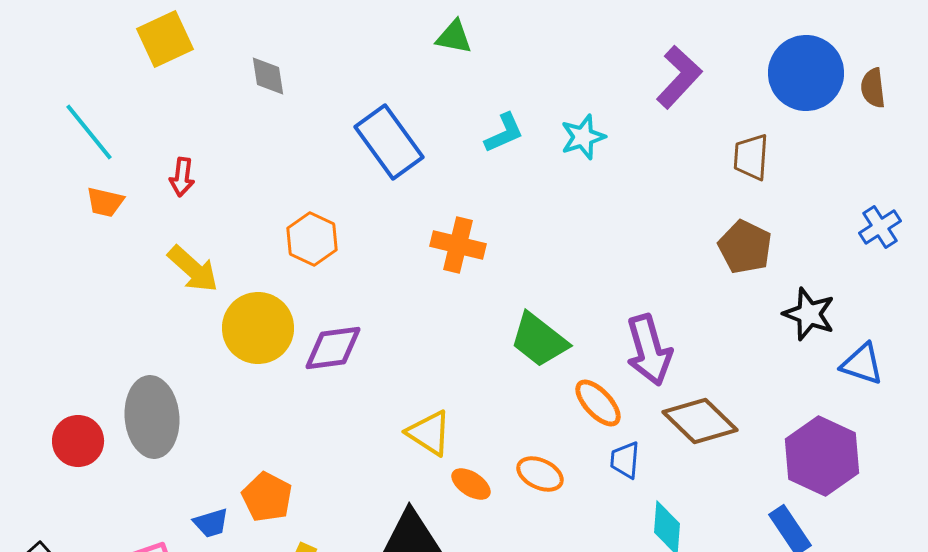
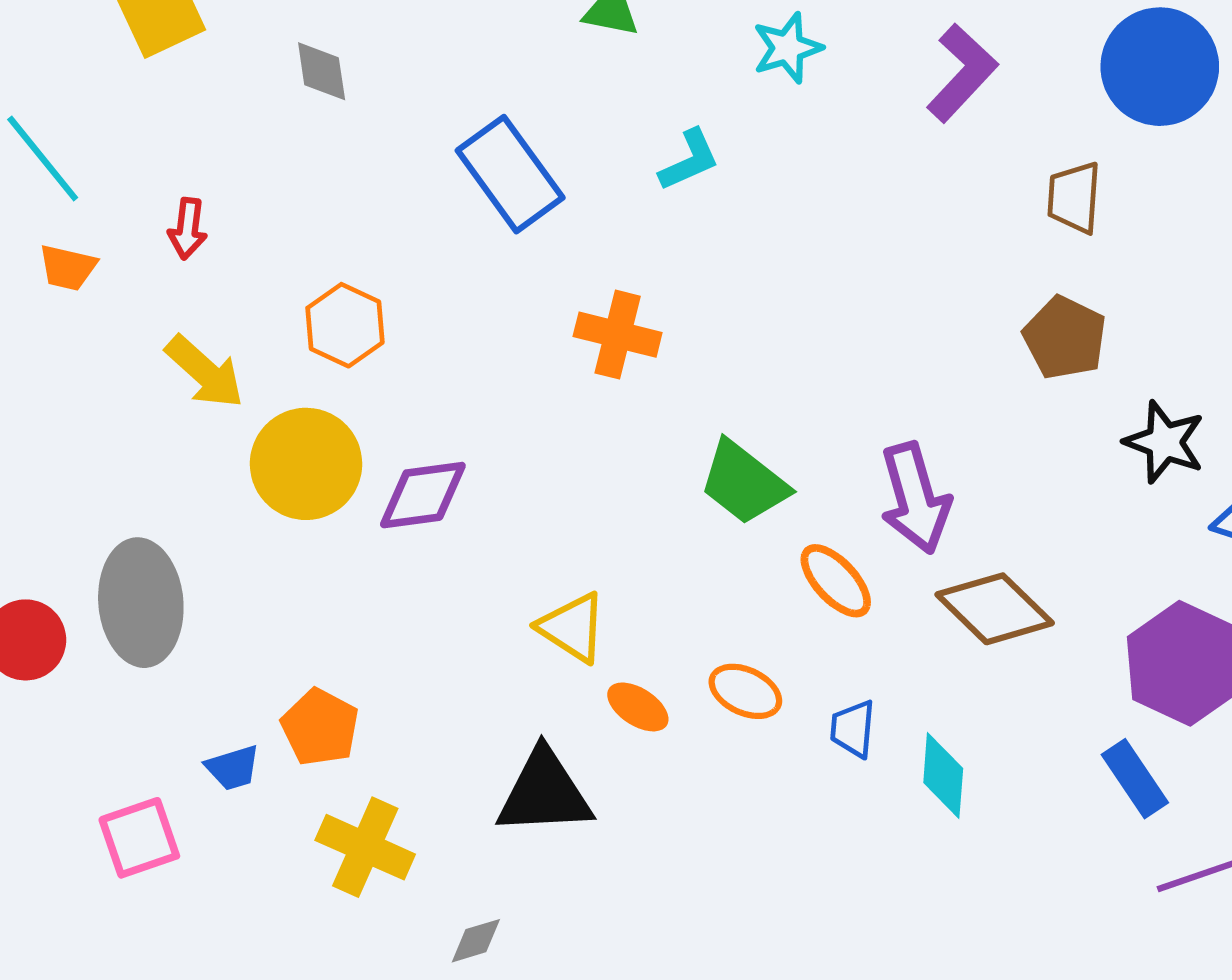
cyan star: (583, 137) -> (787, 48), moved
orange hexagon: (312, 239) -> (345, 325), moved
blue trapezoid: (625, 460) -> (853, 729), moved

